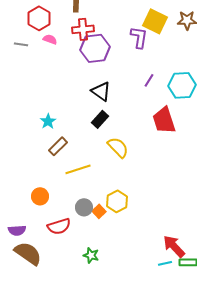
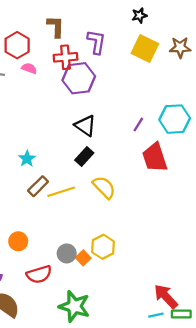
purple L-shape: (139, 37) -> (96, 42), moved
purple line: (149, 80) -> (138, 125), moved
yellow line: (78, 169) -> (61, 192), moved
green star: (91, 255) -> (74, 306), size x1.8

